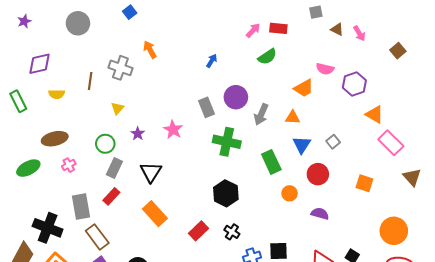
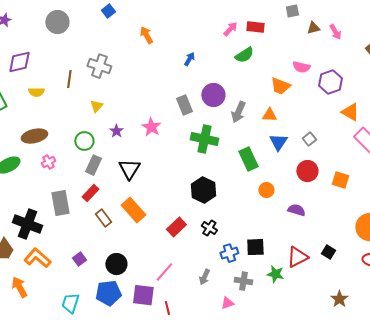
brown triangle: (337, 29) -> (313, 28), turned -40
orange arrow: (150, 50) -> (146, 35), moved
orange trapezoid: (304, 88) -> (280, 86), turned 50
red circle: (318, 174) -> (307, 171), moved
brown rectangle: (97, 237) -> (103, 218), moved, size x0.7

